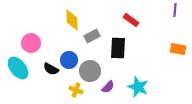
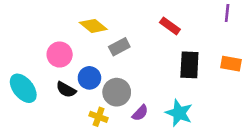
yellow diamond: (72, 20) -> (93, 26), turned -50
pink circle: (31, 43) -> (60, 55), moved
black rectangle: (118, 48) -> (189, 65), moved

